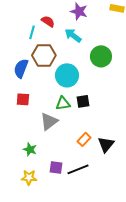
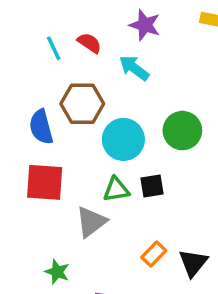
cyan line: (32, 32) -> (54, 48), moved, turned -40
green circle: (101, 56) -> (182, 131), moved
blue semicircle: (21, 68) -> (41, 127), turned -36
red square: (23, 99) -> (45, 182), size x1.6

